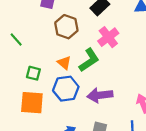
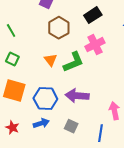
green square: (33, 73) -> (12, 59), moved
blue hexagon: (66, 89) -> (45, 99), moved

